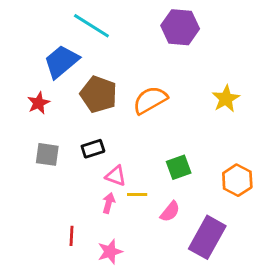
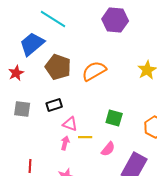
green square: (179, 167) -> (114, 118), turned 36
red line: (71, 236) -> (30, 166), moved

